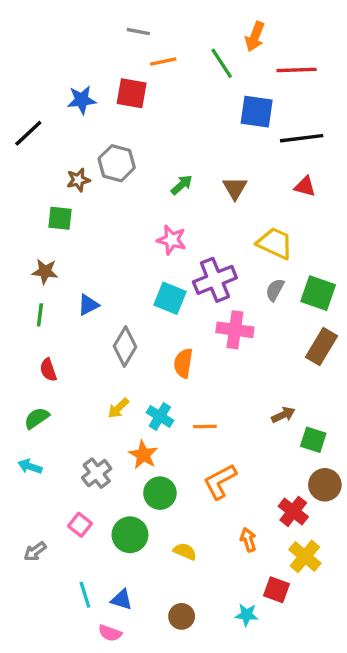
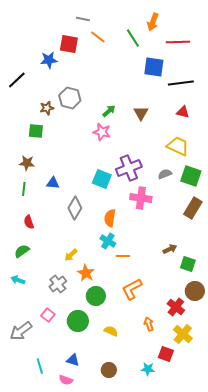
orange line: (163, 62) -> (98, 37), turned 49
red square: (132, 93) -> (69, 44), moved
pink star: (172, 240) -> (102, 132), moved
yellow trapezoid: (275, 243) -> (178, 146), moved
gray semicircle: (275, 290) -> (165, 174), turned 40
blue triangle: (88, 305) -> (53, 183), turned 32
yellow arrow: (118, 408) -> (71, 255), moved
cyan cross: (160, 416) -> (108, 241), moved
gray arrow: (35, 551) -> (21, 331), size x1.6
cyan line: (85, 595) -> (40, 366), moved

